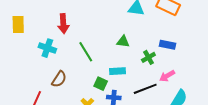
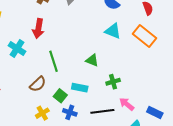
blue rectangle: (167, 45) -> (155, 113), moved
pink arrow: (167, 76) -> (127, 104), turned 56
brown semicircle: (59, 79) -> (38, 84), moved

